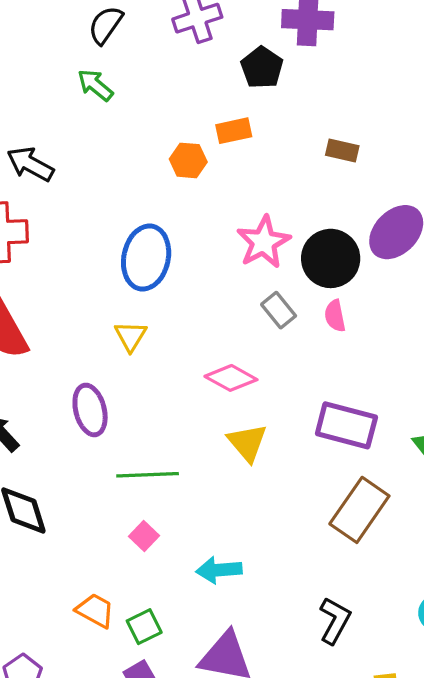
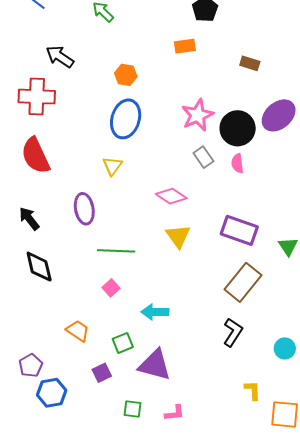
orange hexagon: (188, 160) -> (126, 75), moved
black L-shape: (335, 621) -> (233, 332), moved
green square: (144, 627) -> (123, 343), moved

